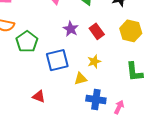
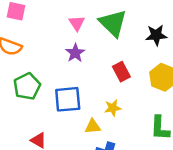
purple star: (71, 29) -> (75, 53), moved
green pentagon: (27, 42) -> (27, 86), moved

